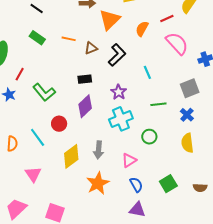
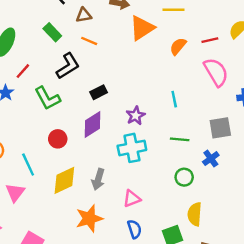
brown triangle: (91, 48) -> (84, 15), moved
black L-shape: (117, 55) -> (68, 66), moved
black rectangle: (85, 79) -> (99, 92), turned -32
cyan line: (38, 137) -> (28, 164), moved
green circle: (149, 137) -> (184, 177), moved
yellow semicircle: (187, 143) -> (195, 214), moved

